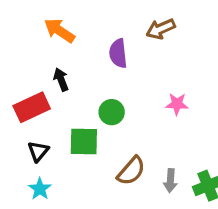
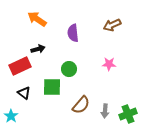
brown arrow: (161, 29) -> (112, 25), moved
black arrow: (61, 79) -> (38, 49), turned 96
black triangle: (38, 151) -> (24, 93), turned -32
cyan star: (40, 189) -> (11, 116), moved

